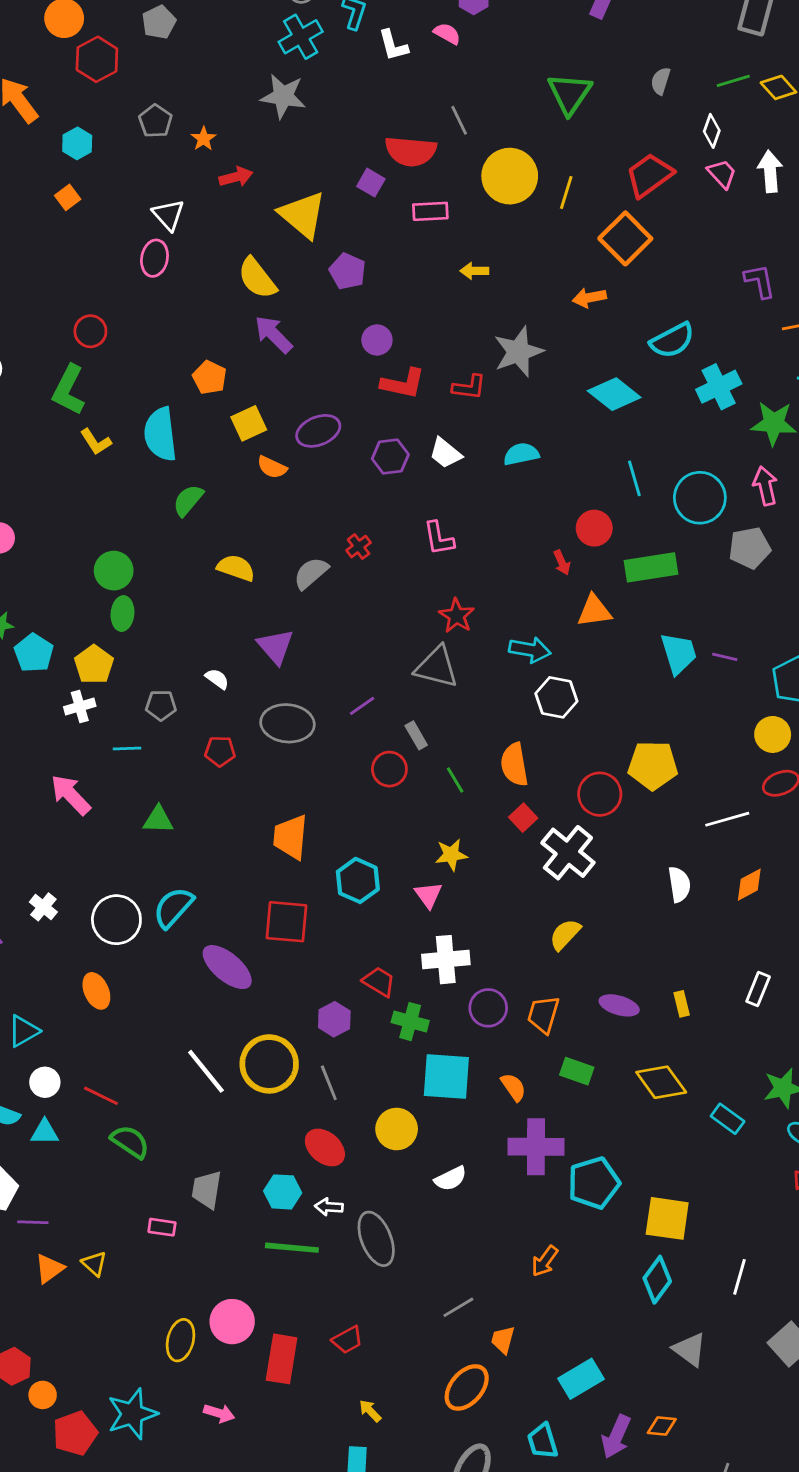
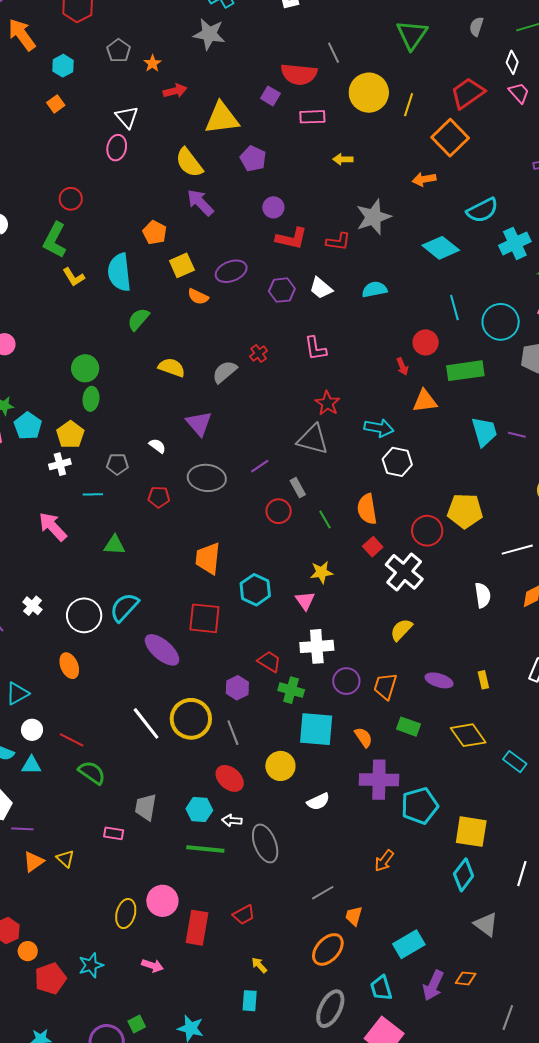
yellow triangle: (303, 215) -> (222, 118), turned -48
cyan star: (132, 1414) -> (91, 965), size x0.7

